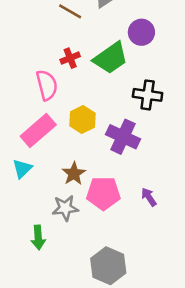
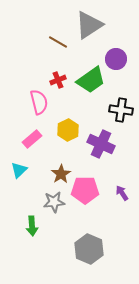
pink rectangle: (38, 131) -> (32, 139), size x0.7

